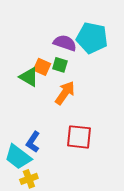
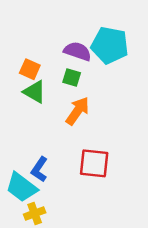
orange square: (42, 67) -> (30, 69), moved

